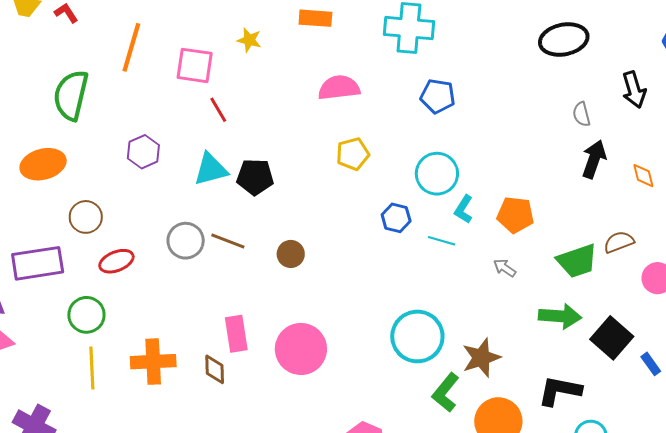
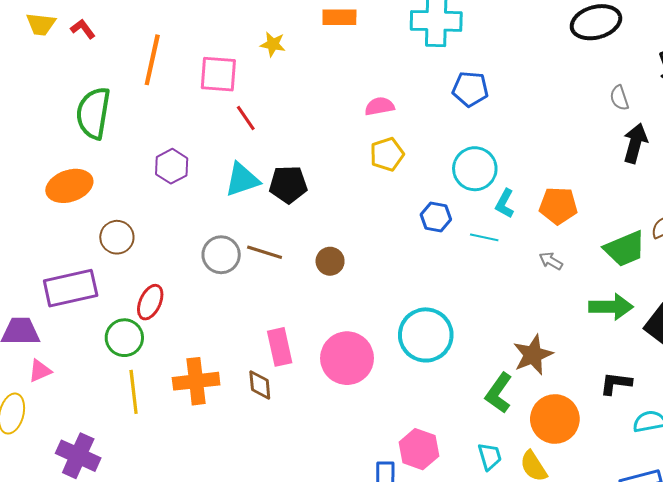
pink semicircle: (339, 88) -> (380, 106), moved, size x0.7
red ellipse: (116, 261) -> (150, 302), moved, turned -40
cyan circle: (417, 336) -> (426, 335), moved
black L-shape: (560, 391) -> (616, 383), size x0.7

